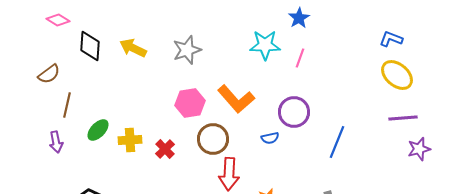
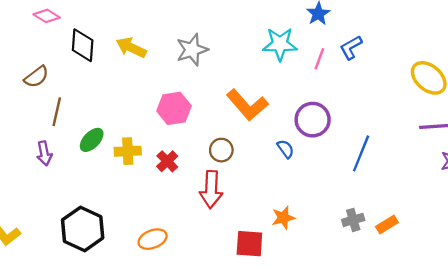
blue L-shape: (391, 39) -> (351, 47), moved, turned -50
pink hexagon: (190, 103) -> (174, 108), moved
blue semicircle: (270, 138) -> (286, 149), turned -114
brown circle: (213, 139) -> (221, 150), size x0.7
red arrow: (229, 174) -> (211, 189), moved

